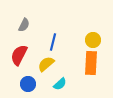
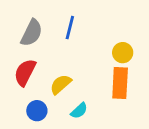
gray semicircle: (24, 25) -> (32, 33), size x1.5
blue line: (53, 42) -> (70, 28), moved

